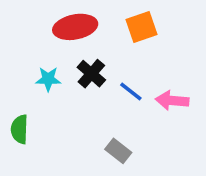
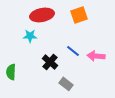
black cross: (91, 74) -> (50, 62), moved
cyan star: (48, 79) -> (30, 36), moved

